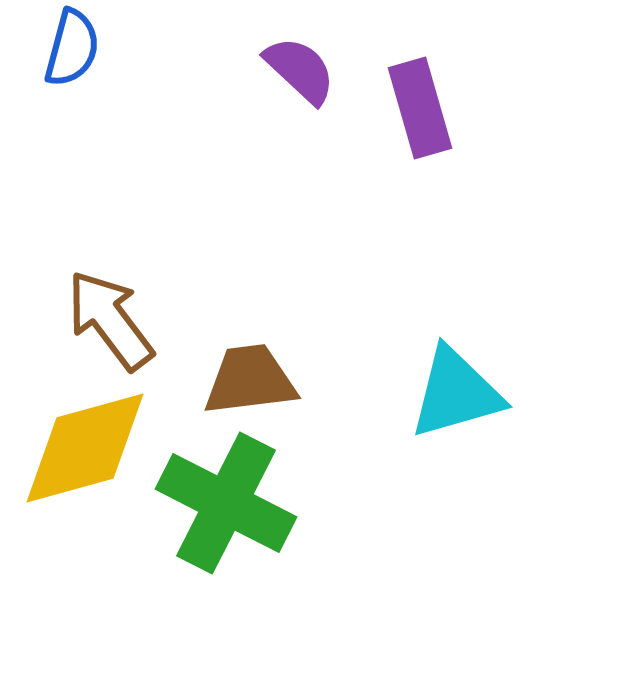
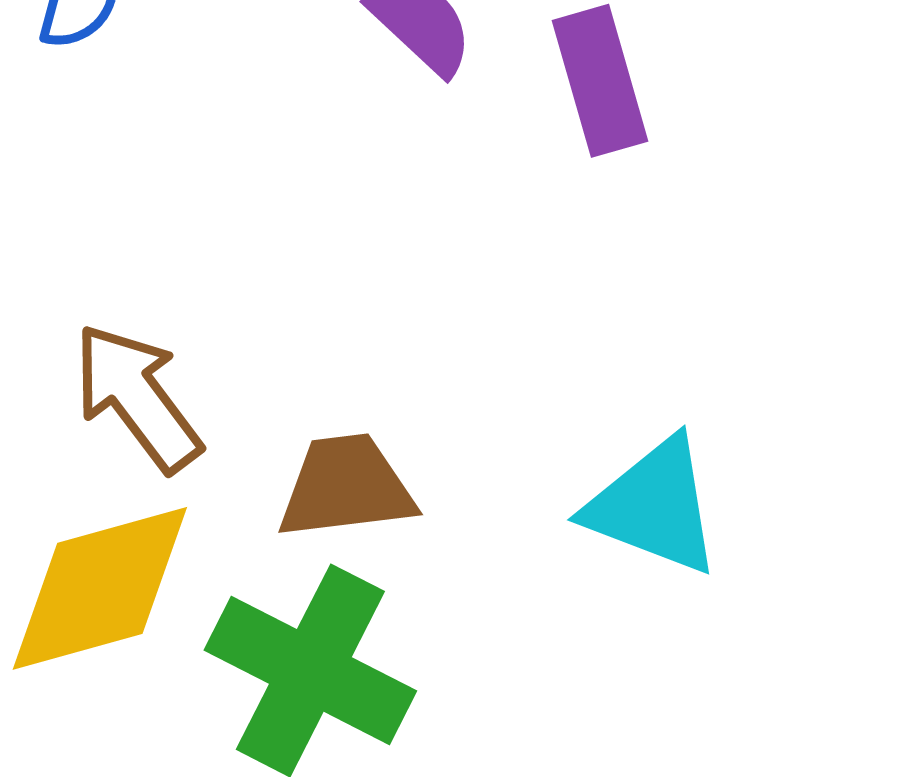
cyan triangle: (456, 393) -> (654, 506), turned 37

